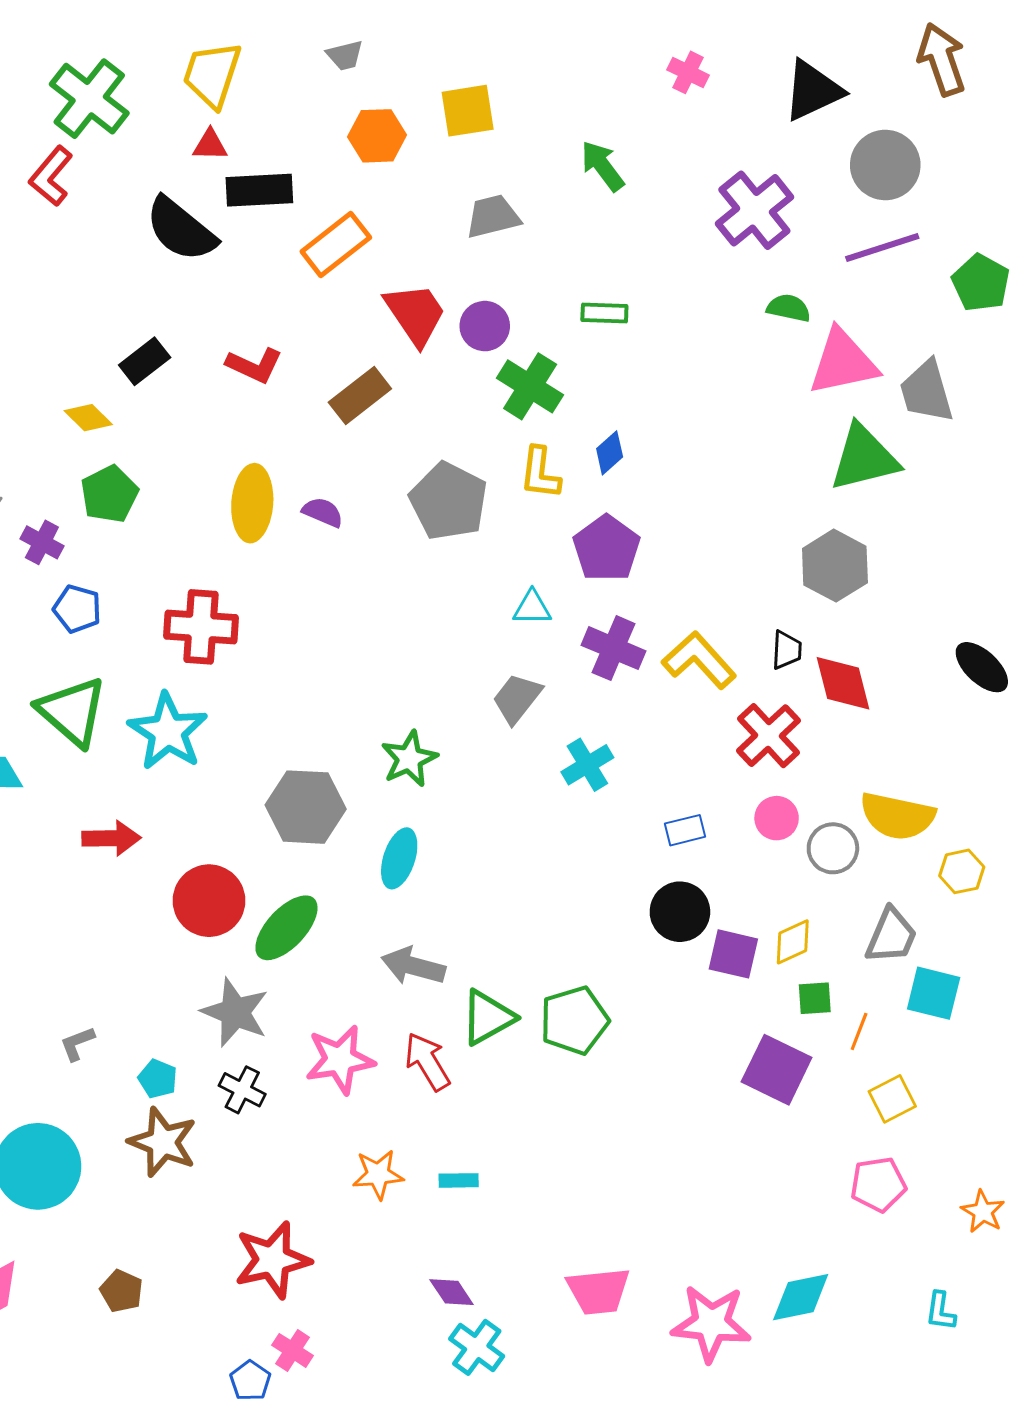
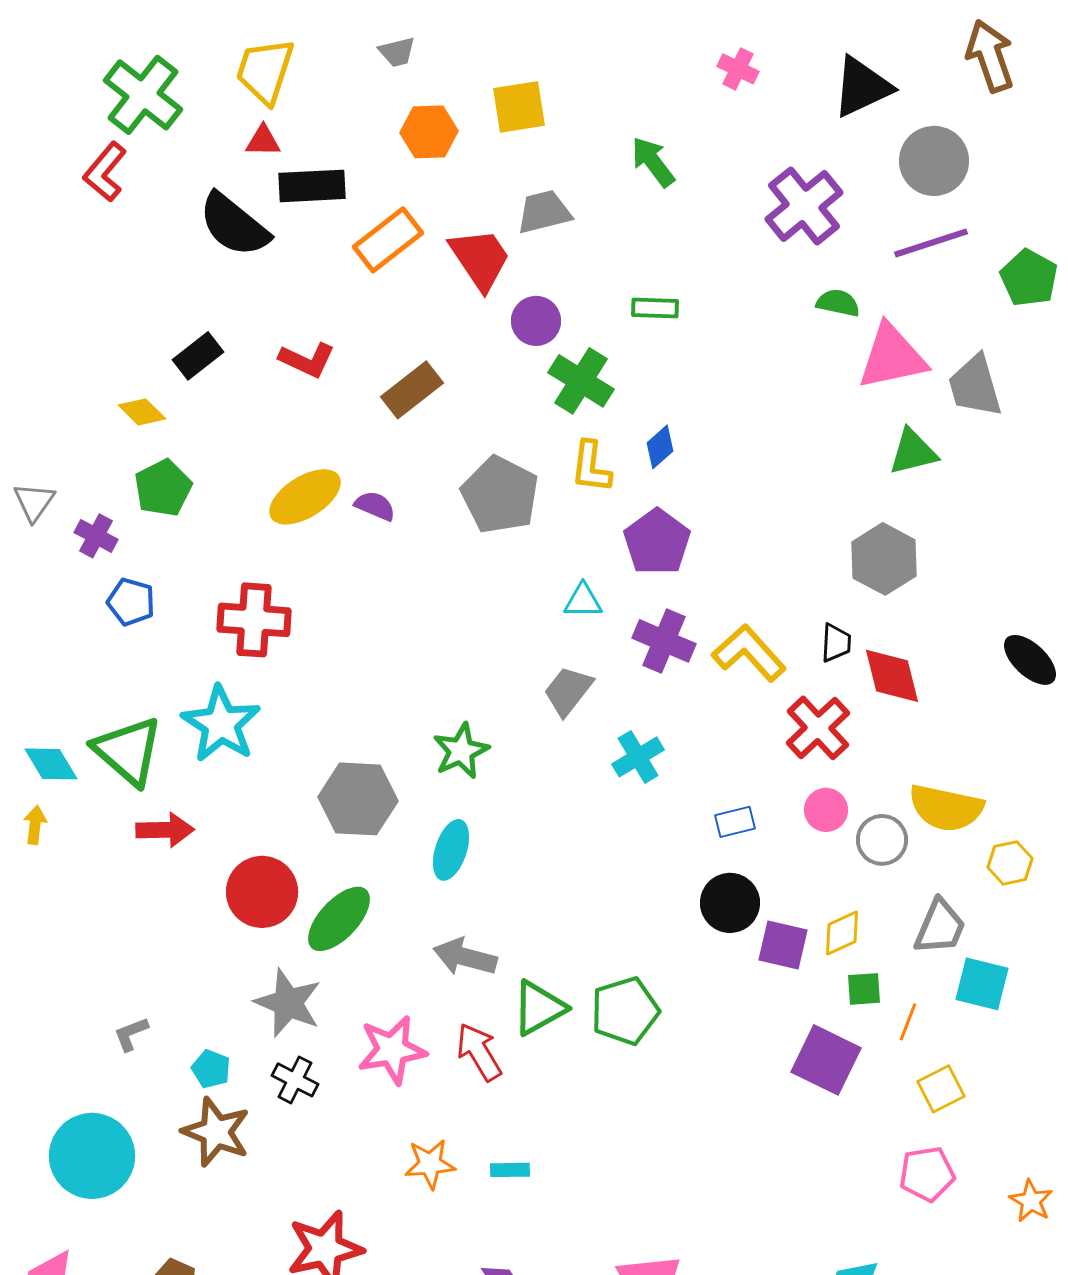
red trapezoid: (415, 314) -> (480, 259), moved
green triangle: (864, 458) -> (913, 452), size x0.7
yellow ellipse: (252, 503) -> (305, 497), turned 54
green triangle: (72, 711) -> (128, 751), moved

